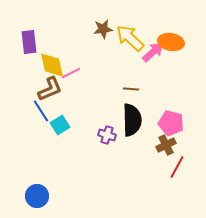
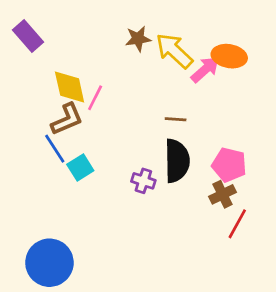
purple rectangle: (29, 42) -> (28, 36), moved, turned -35
pink line: (71, 73) -> (95, 98), turned -36
blue circle: (37, 196) -> (49, 263), size x1.5

